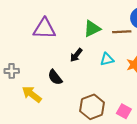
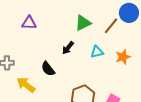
purple triangle: (44, 29) -> (29, 23), moved, size x0.7
brown line: (122, 32) -> (111, 26), turned -48

